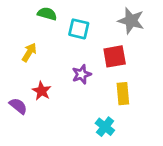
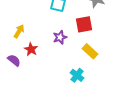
yellow arrow: (29, 52) -> (19, 31), moved
yellow rectangle: (123, 94) -> (90, 51), turned -42

